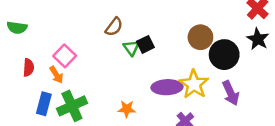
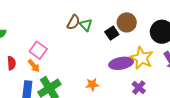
brown circle: (200, 37) -> (127, 22), moved
black square: (145, 44) -> (112, 33), moved
green triangle: (131, 48) -> (86, 25), moved

